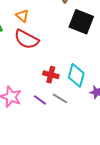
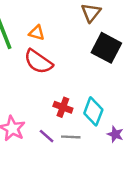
orange triangle: (22, 16) -> (37, 33), turned -32
gray line: (60, 98) -> (71, 137), turned -35

